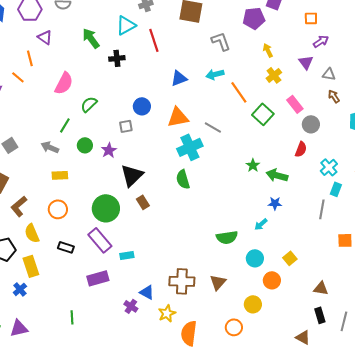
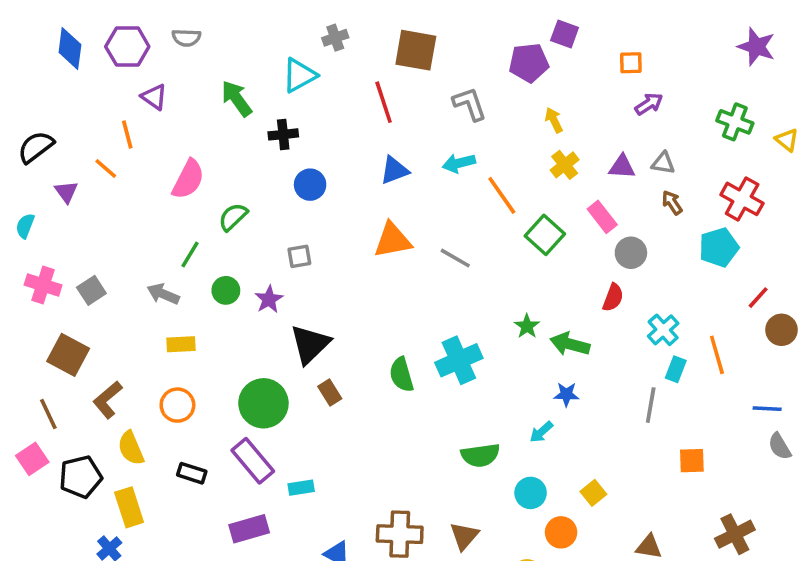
red line: (154, 40) -> (384, 102), moved
purple triangle: (306, 62) -> (622, 167), moved, turned -49
blue circle: (142, 106) -> (310, 185), moved
cyan cross: (190, 147) -> (459, 360), moved
green semicircle: (183, 179) -> (401, 375), moved

